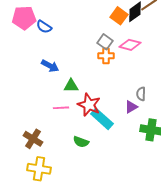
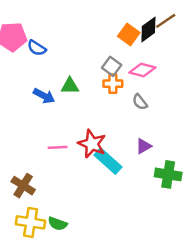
green triangle: (71, 86) -> (70, 86), moved
gray semicircle: (141, 94) -> (140, 102), moved, turned -40
green semicircle: (81, 142) -> (58, 224), moved

